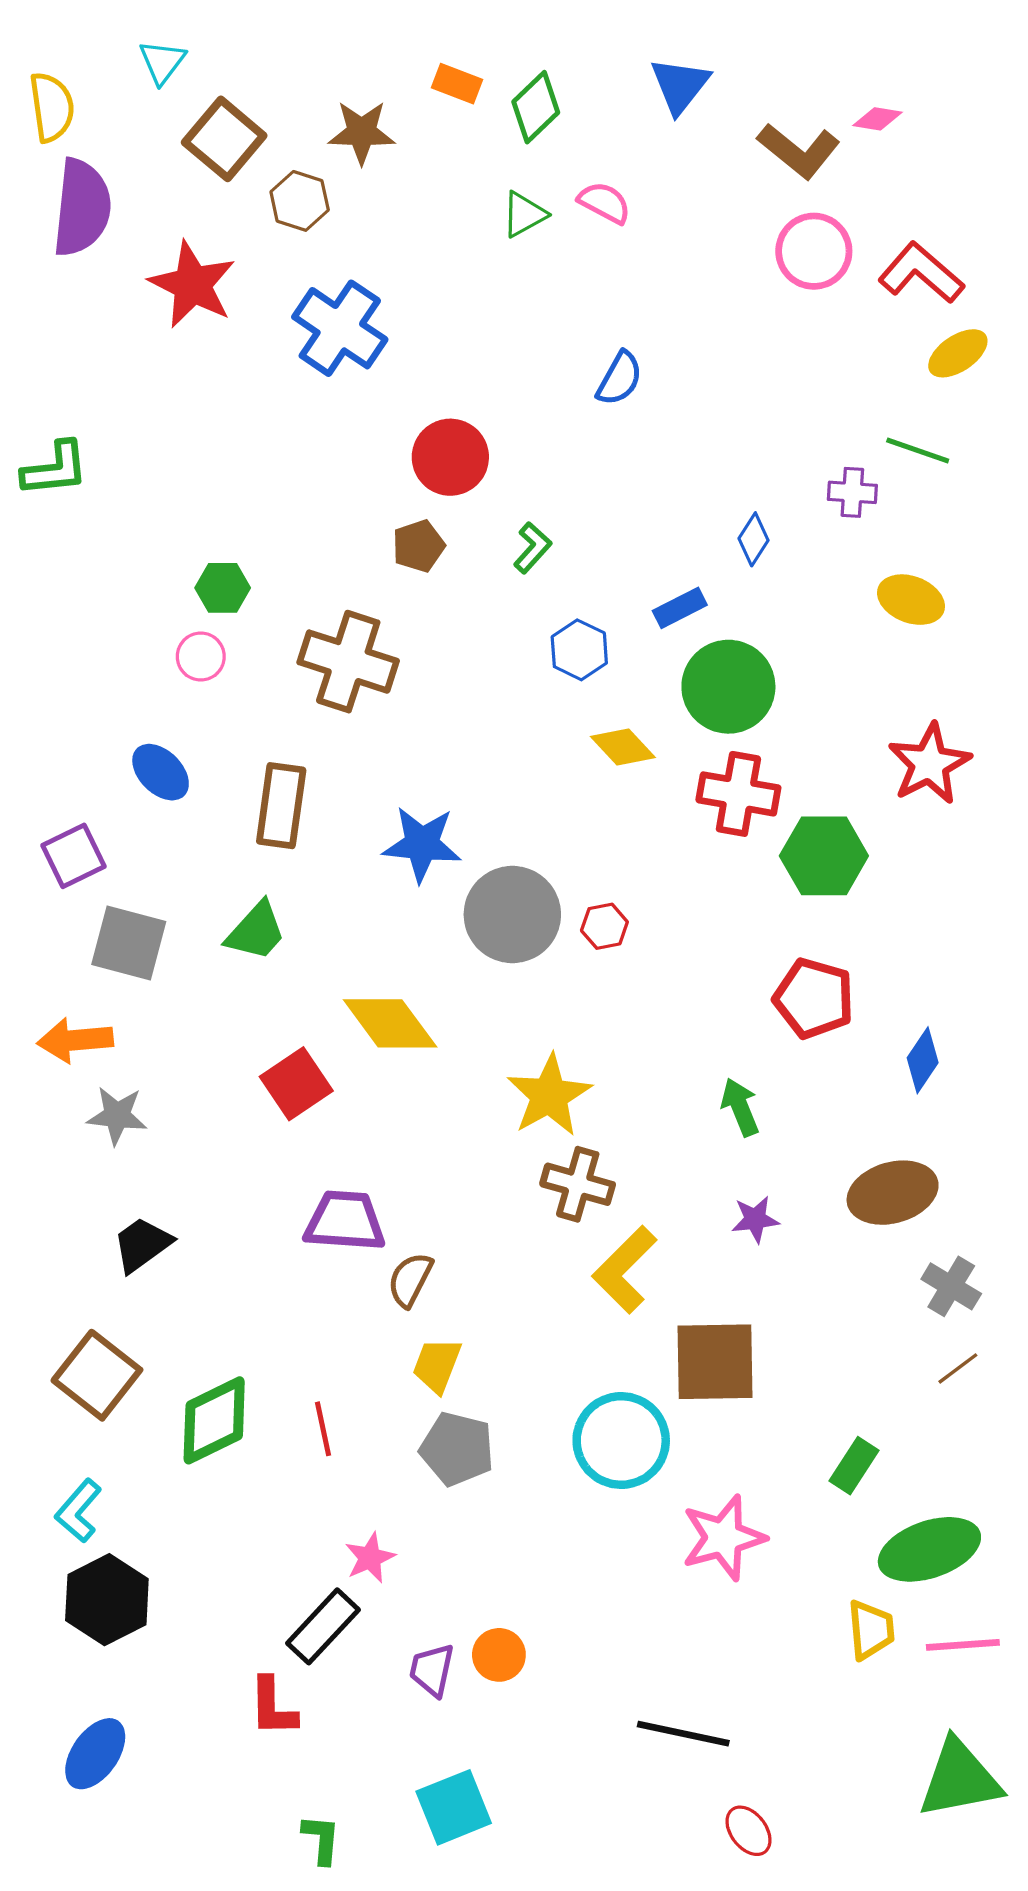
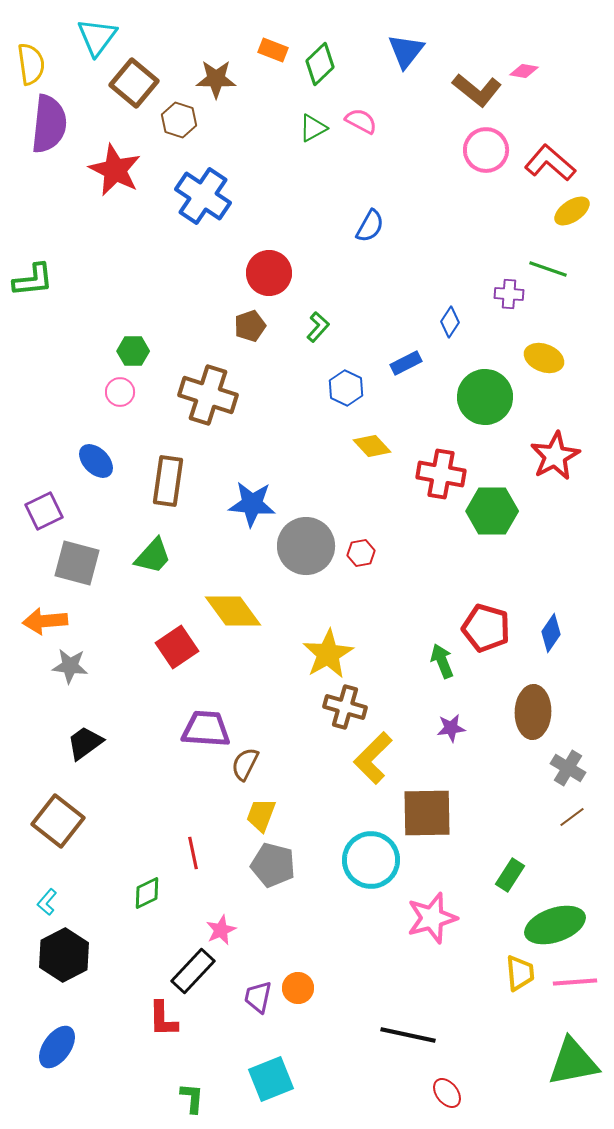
cyan triangle: (162, 62) -> (97, 37), size x1.4
green circle: (728, 687) -> (485, 397), moved
red pentagon: (814, 998) -> (486, 628), moved
brown ellipse: (893, 1193) -> (533, 712), turned -72
green diamond: (214, 1420) -> (147, 893), moved, size x0.6
cyan L-shape: (78, 1511) -> (47, 902), size x0.7

